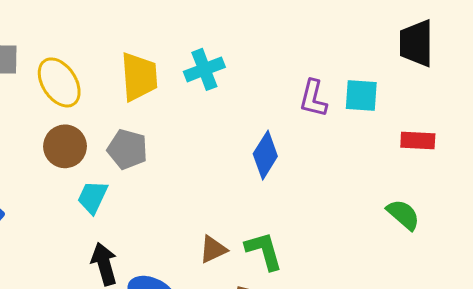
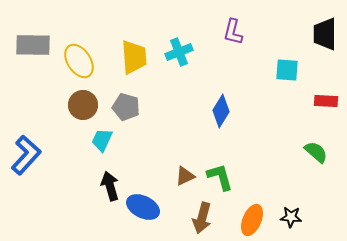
purple L-shape: (313, 98) -> (233, 32), moved

